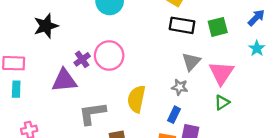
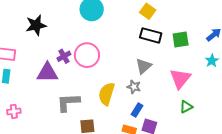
gray triangle: (191, 62) -> (144, 66), moved
gray star: (180, 87) -> (134, 87), moved
green triangle: (222, 103) -> (186, 107), moved

